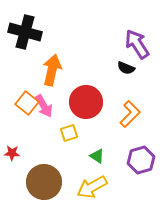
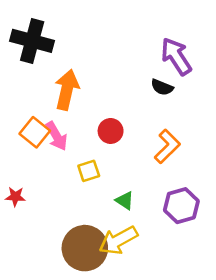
red circle: (86, 102) -> (111, 131), size x0.6
brown circle: (44, 182) -> (85, 248), moved

